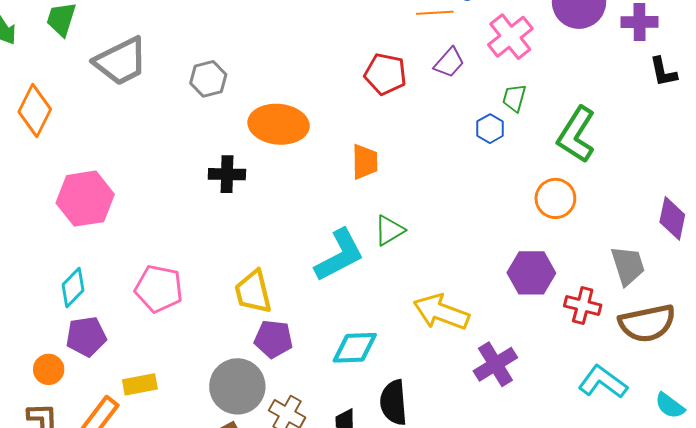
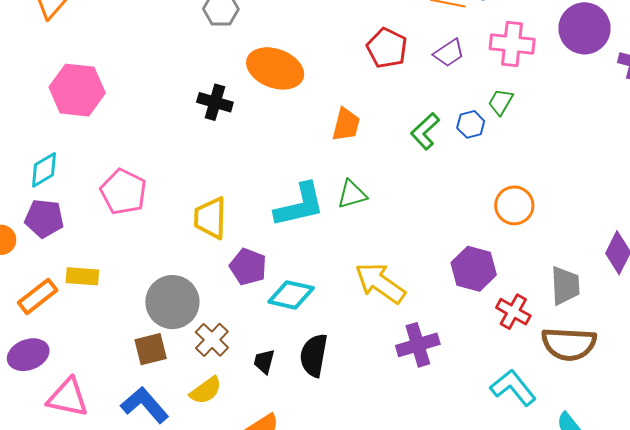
pink cross: (510, 37) -> (512, 44), turned 30
green L-shape: (576, 135) -> (425, 131), moved, size x0.7
purple pentagon: (273, 339) -> (248, 267), moved

